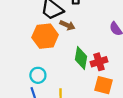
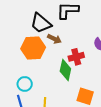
red cross: (99, 62) -> (76, 57), moved

